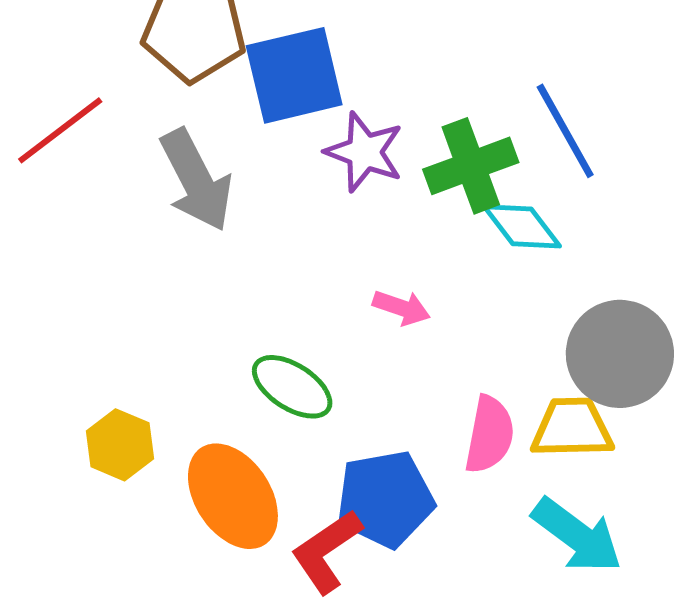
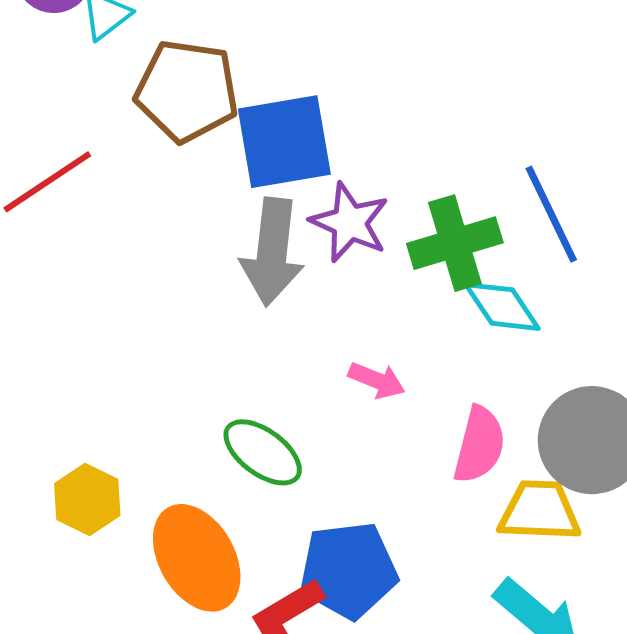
gray arrow: (196, 180) -> (272, 252), moved, turned 30
pink semicircle: (489, 435) -> (479, 445), moved

